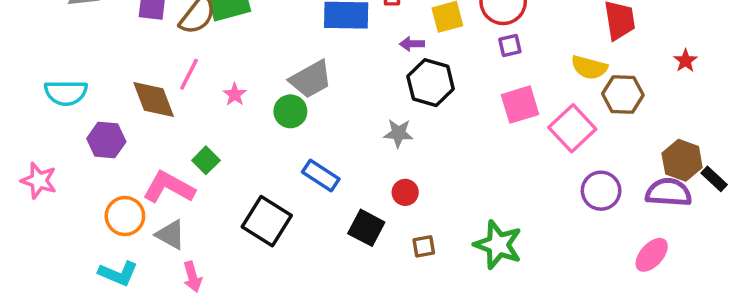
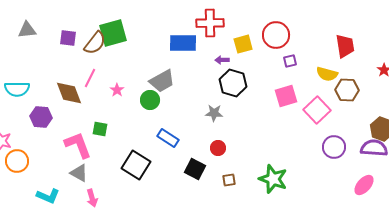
purple square: (510, 45) -> (290, 61), moved
green square: (206, 160) -> (100, 129), turned -35
pink L-shape: (169, 187) -> (78, 145), turned 40
orange circle: (125, 216) -> (17, 161), moved

